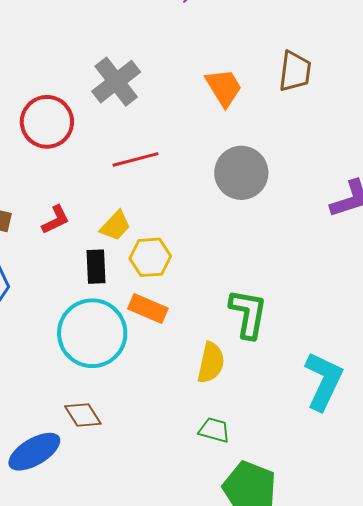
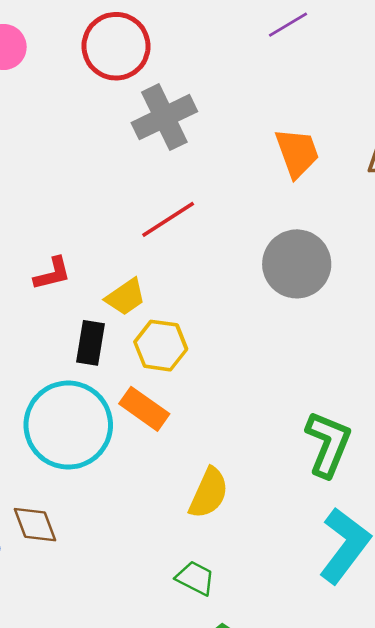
red circle: (47, 122) -> (116, 46), moved
red line: (136, 159) -> (168, 219), turned -30
green L-shape: (248, 314) -> (328, 444), moved

